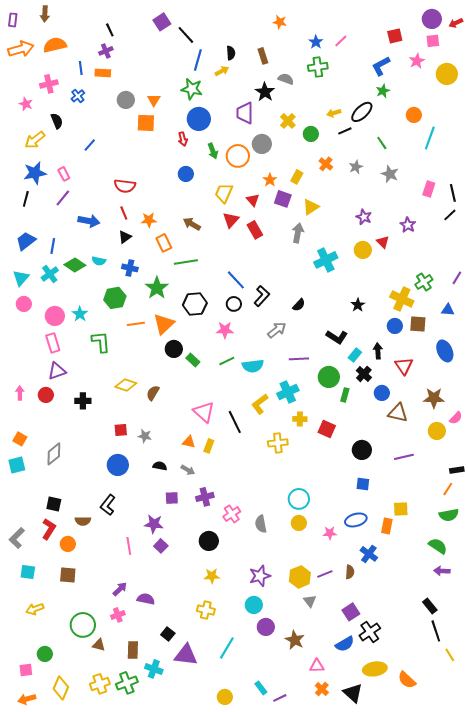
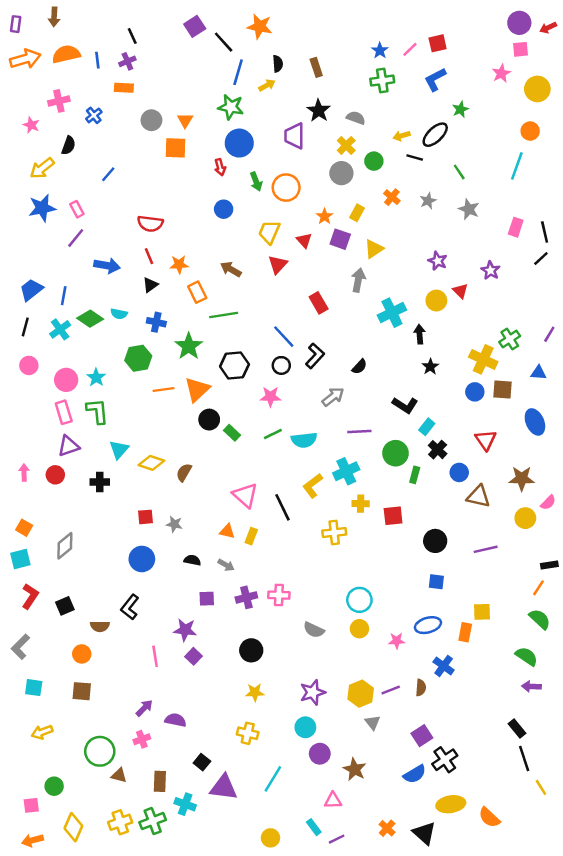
orange star: (280, 22) -> (260, 26), moved, size x1.5
red square: (395, 36) -> (438, 43), moved
blue L-shape: (381, 66) -> (435, 79), moved
blue line: (81, 68) -> (97, 60), moved
gray semicircle: (286, 79) -> (356, 118), moved
orange circle: (414, 115) -> (530, 131), moved
black semicircle: (57, 121) -> (69, 145), turned 42
black line: (345, 131) -> (415, 157), turned 40
gray circle: (262, 144) -> (341, 173), moved
black line: (26, 199) -> (25, 327), moved
red rectangle: (255, 230) -> (319, 303), moved
cyan triangle: (21, 278) -> (119, 450), moved
green L-shape: (101, 342) -> (97, 411), moved
black arrow: (378, 351) -> (420, 334), moved
red square: (327, 429) -> (393, 516), turned -30
black square: (54, 504) -> (65, 606), turned -35
pink cross: (232, 514) -> (279, 595), moved, turned 36
green semicircle: (449, 515) -> (540, 619), turned -126
gray semicircle: (261, 524) -> (314, 630), turned -54
red L-shape: (49, 529) -> (30, 596), moved
pink triangle: (317, 666) -> (333, 801), moved

